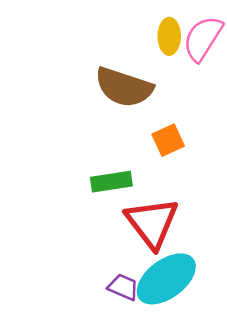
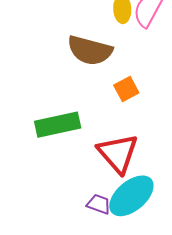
green rectangle: (111, 182) -> (58, 125), moved, size x1.4

